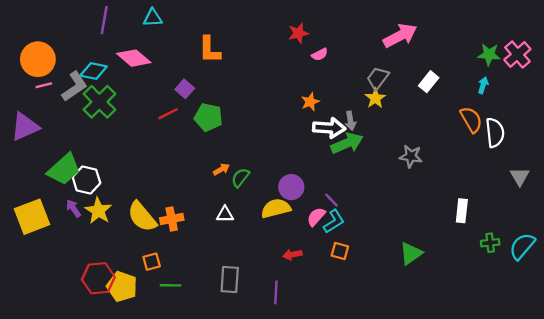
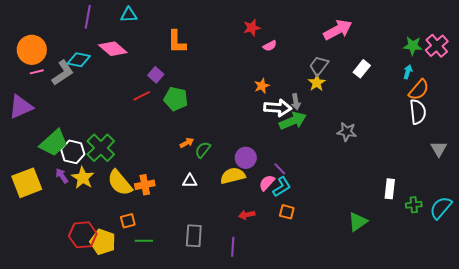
green cross: (99, 102) -> (101, 148), moved
orange semicircle: (471, 120) -> (419, 90), moved, turned 70
white rectangle: (462, 211) -> (390, 189), moved
green triangle: (411, 253) -> (358, 222), moved

